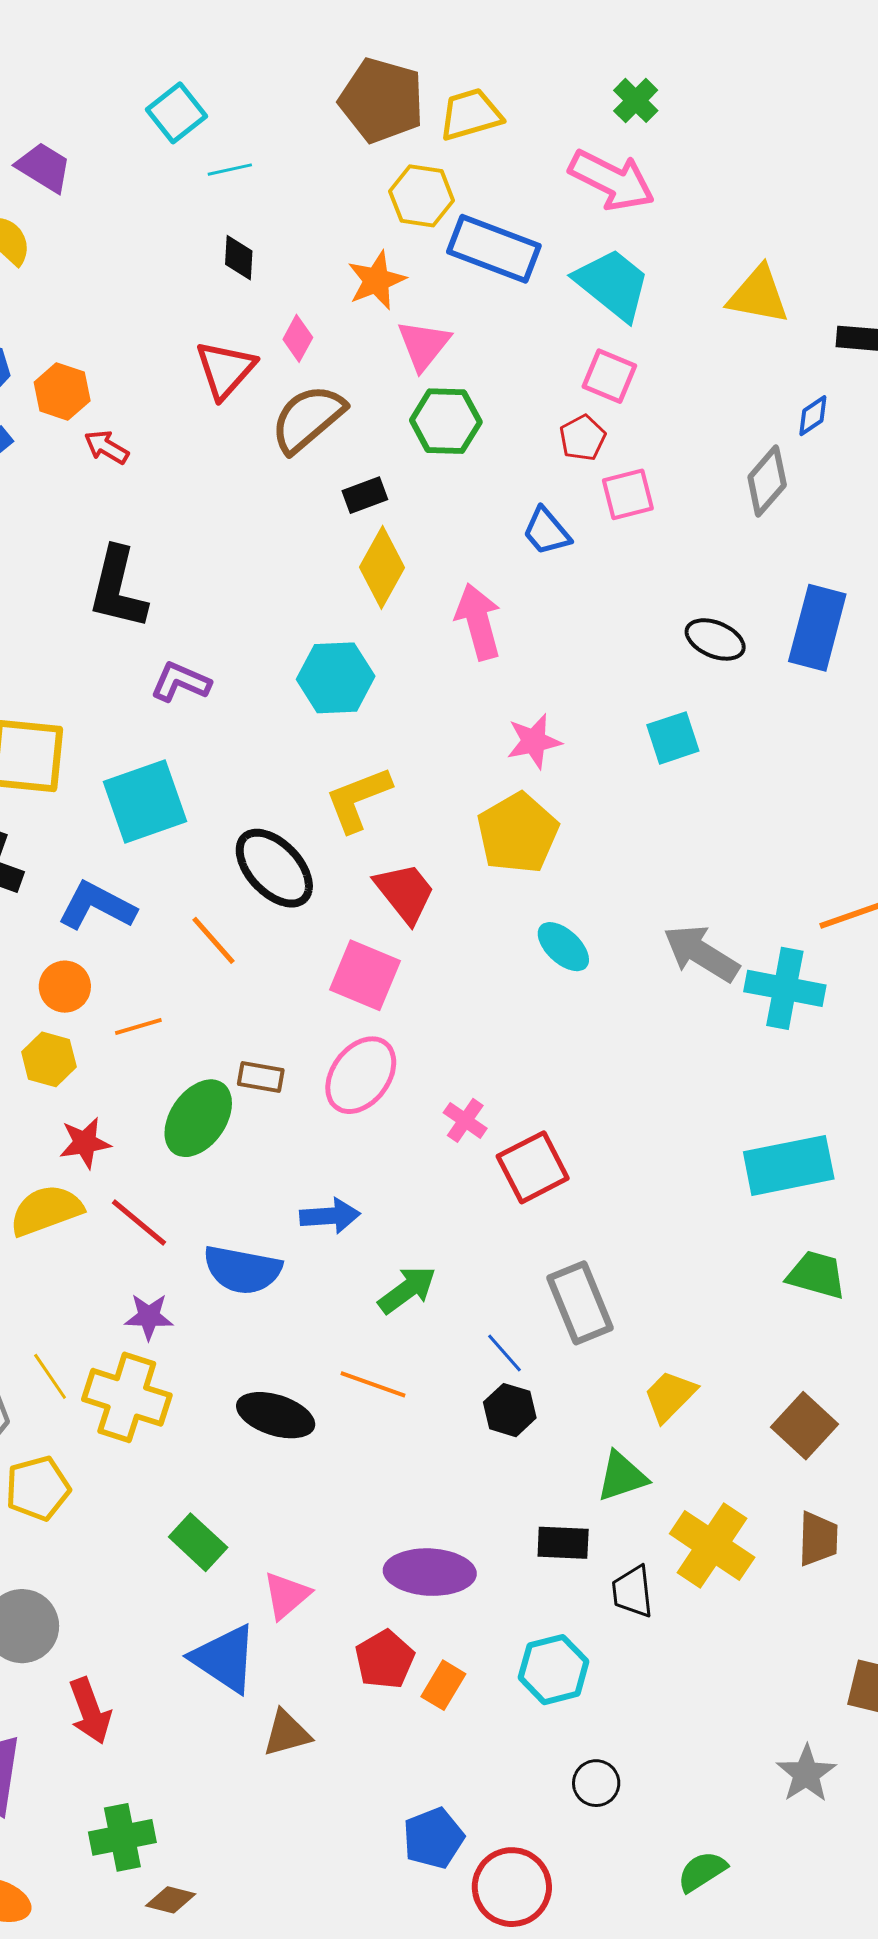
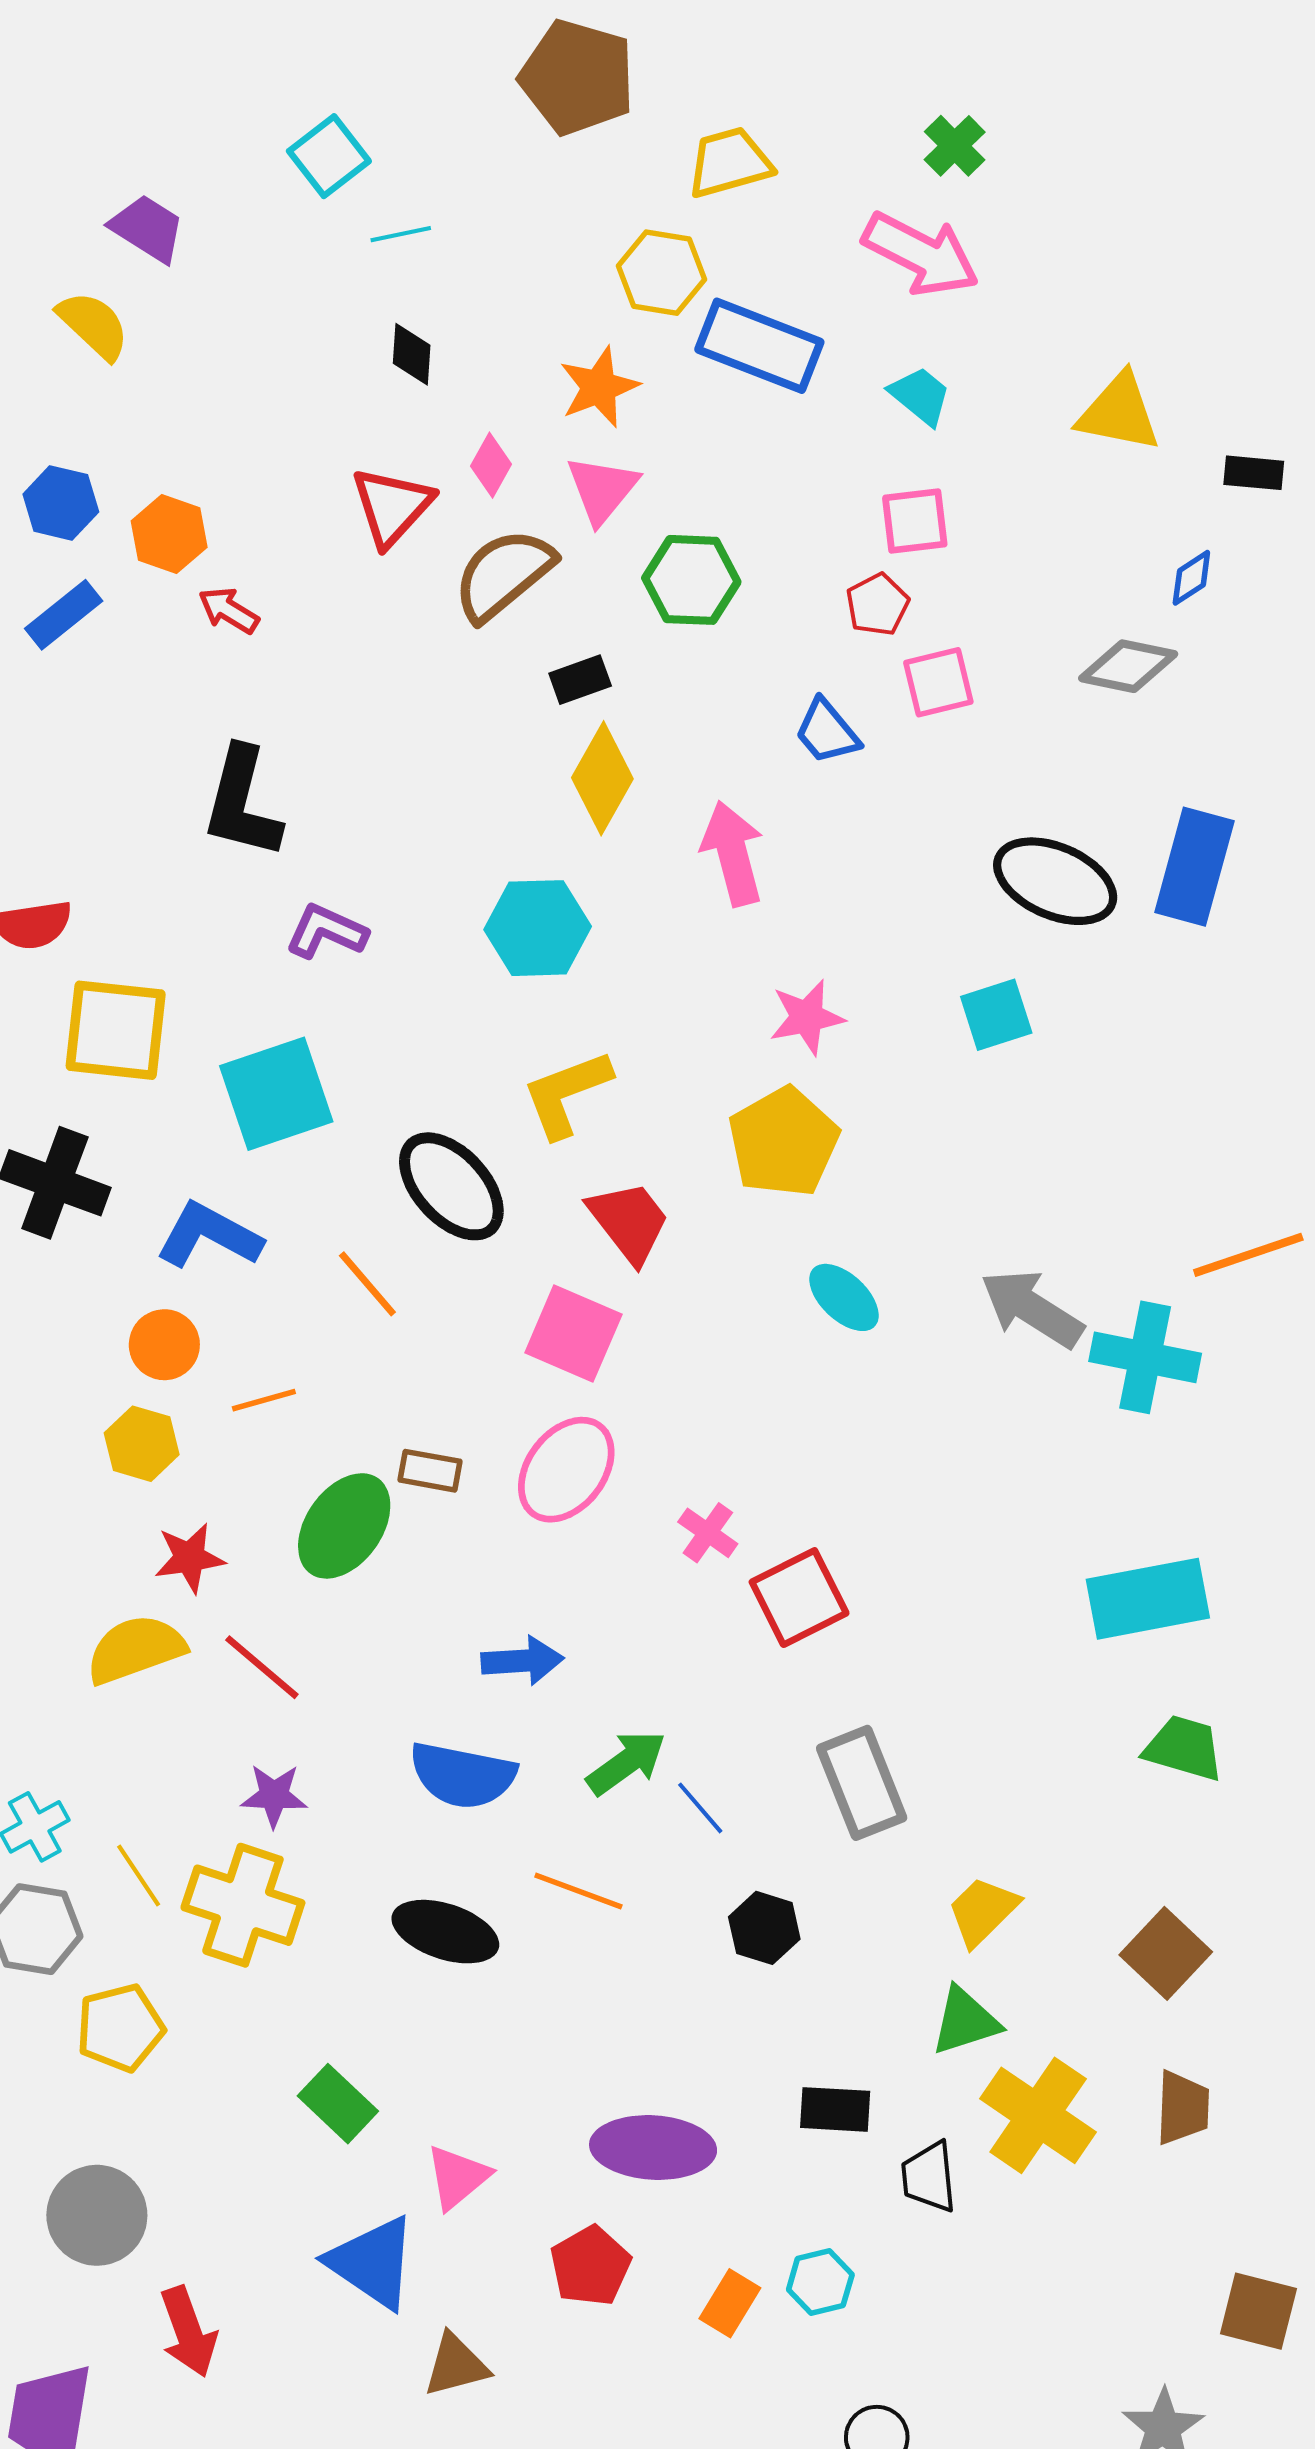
brown pentagon: (382, 100) -> (577, 77), moved
cyan trapezoid: (612, 284) -> (920, 396), size x0.6
pink triangle: (424, 345) -> (602, 489), moved
pink square: (609, 376) -> (915, 521), turned -30
gray diamond: (767, 481) -> (1128, 666), turned 60
black ellipse: (715, 639) -> (1055, 881), size x1.5
blue semicircle: (242, 1270) -> (463, 1775), moved
blue line: (504, 1353) -> (700, 1808), moved
green triangle: (622, 1476) -> (965, 2021), moved
cyan hexagon: (554, 1670) -> (820, 2282), size x0.7
orange rectangle: (443, 1685) -> (730, 2303), moved

